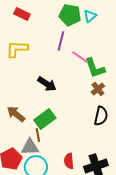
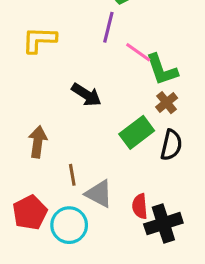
brown arrow: (16, 114) -> (38, 142), turned 60
green rectangle: (45, 119) -> (137, 132), moved
gray triangle: (30, 147) -> (99, 194), moved, turned 30
red semicircle: (69, 161) -> (140, 206), moved

